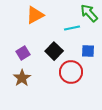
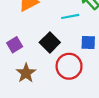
brown star: (22, 78) -> (26, 73), moved

